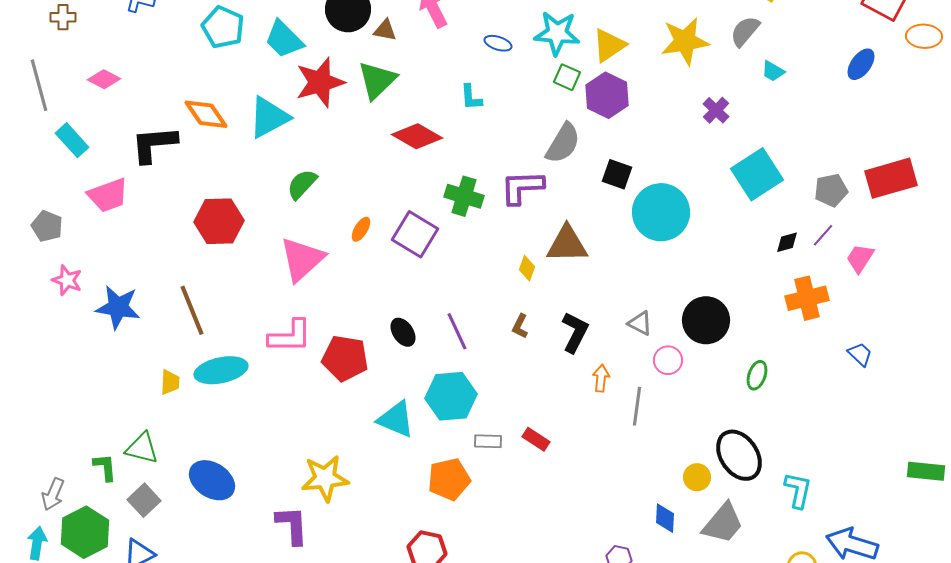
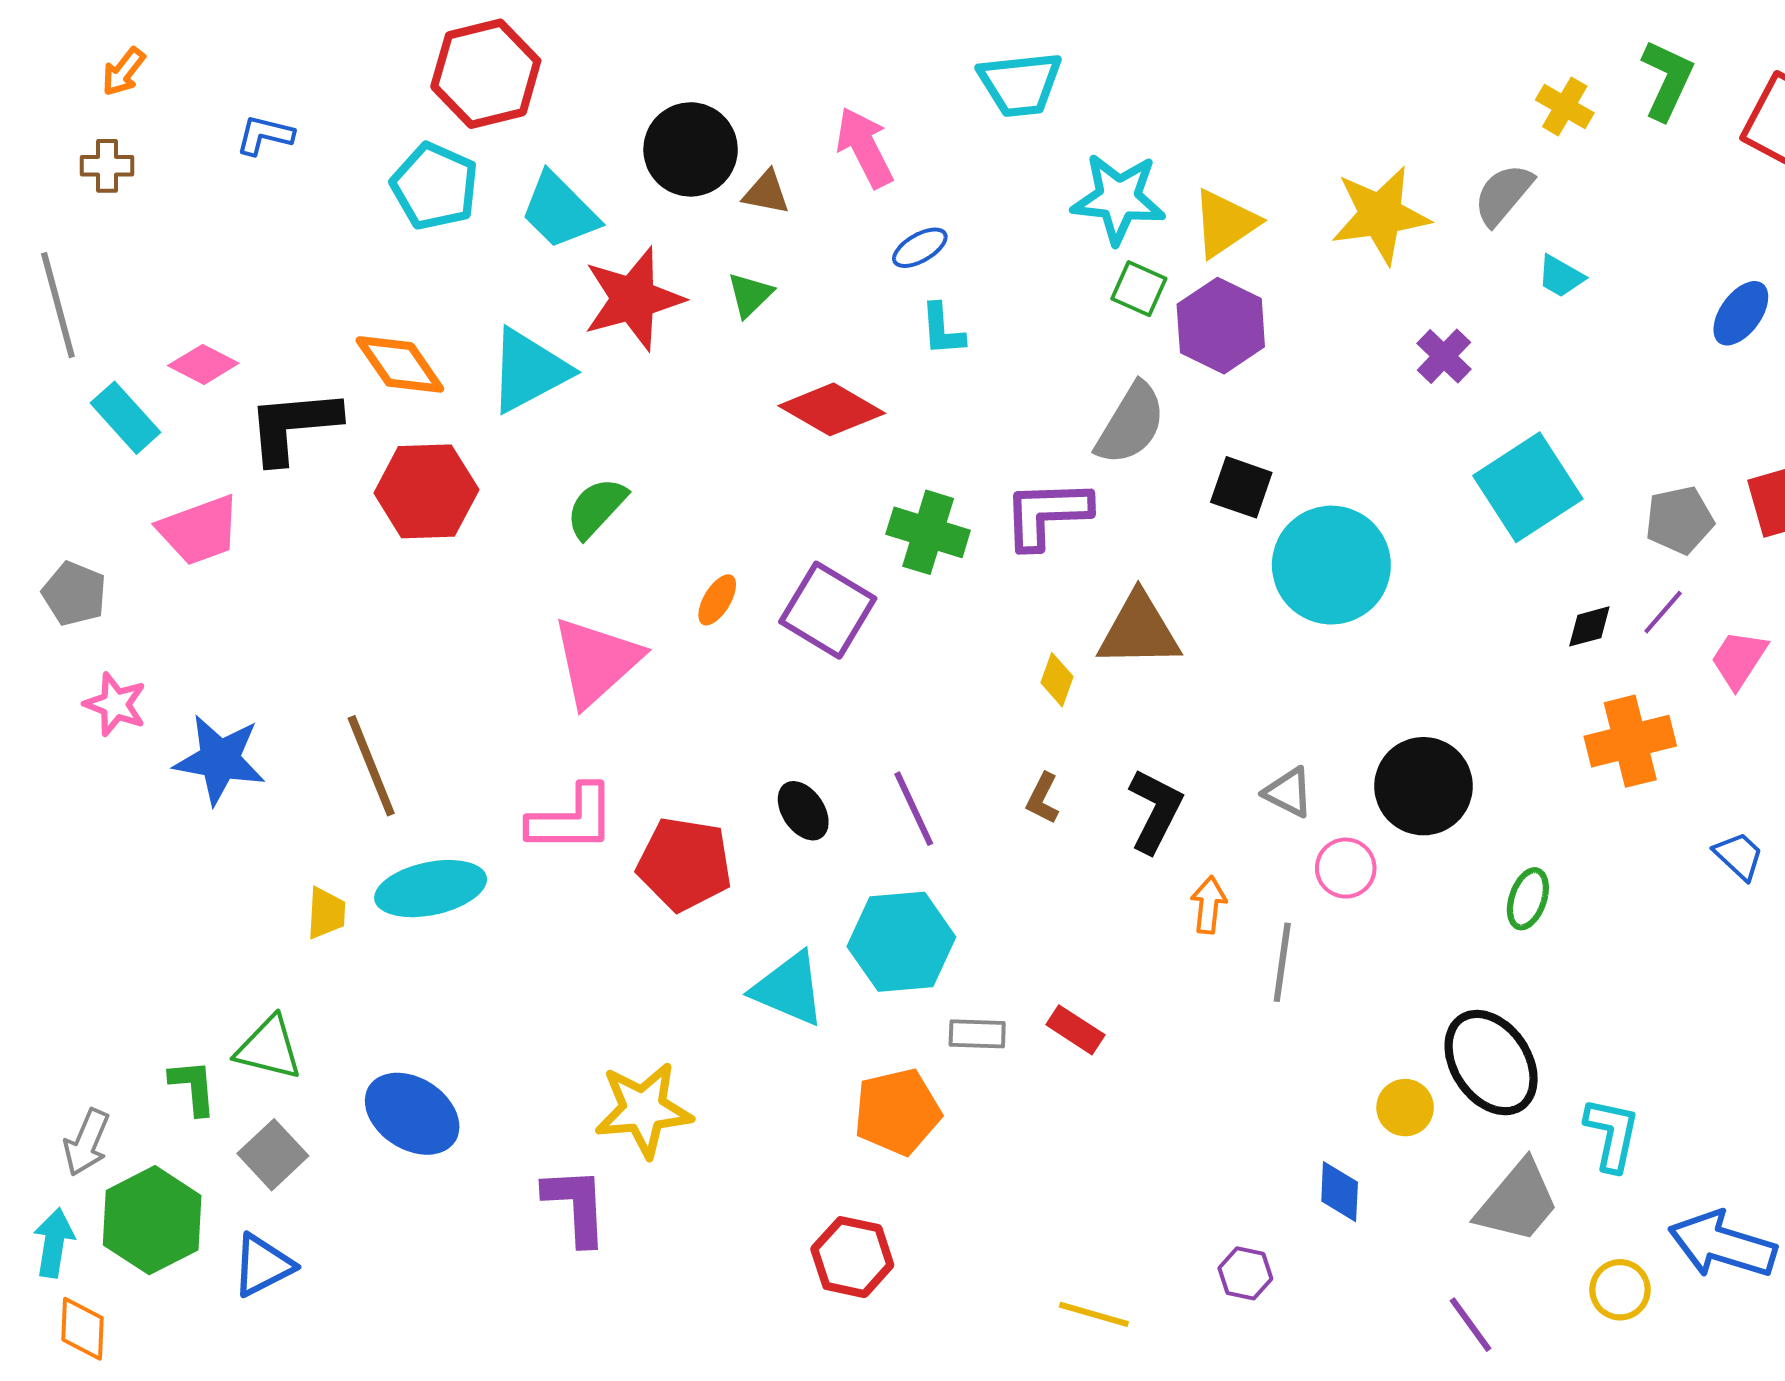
blue ellipse: (498, 43) -> (920, 248), moved, turned -48
blue ellipse: (861, 64) -> (1741, 313), moved
pink diamond: (104, 79) -> (203, 364), moved
green triangle: (377, 80) -> (750, 295), size x0.6
red hexagon: (219, 221) -> (426, 491), moved
gray trapezoid: (723, 523) -> (1518, 1202), moved

